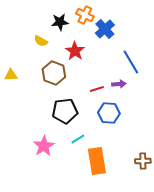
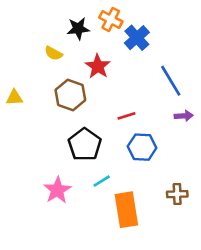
purple arrow: (119, 84) -> (184, 116), moved
black pentagon: (65, 111) -> (85, 145), turned -30
brown cross: (143, 161) -> (177, 194), moved

